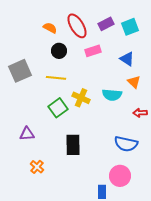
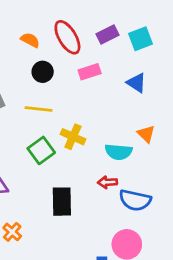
orange triangle: (134, 82) -> (146, 134), moved
cyan semicircle: (112, 95) -> (119, 152), moved
red arrow: (140, 113) -> (107, 182), moved

